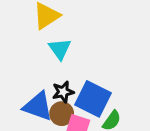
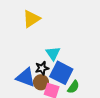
cyan triangle: (60, 49) -> (53, 53), moved

